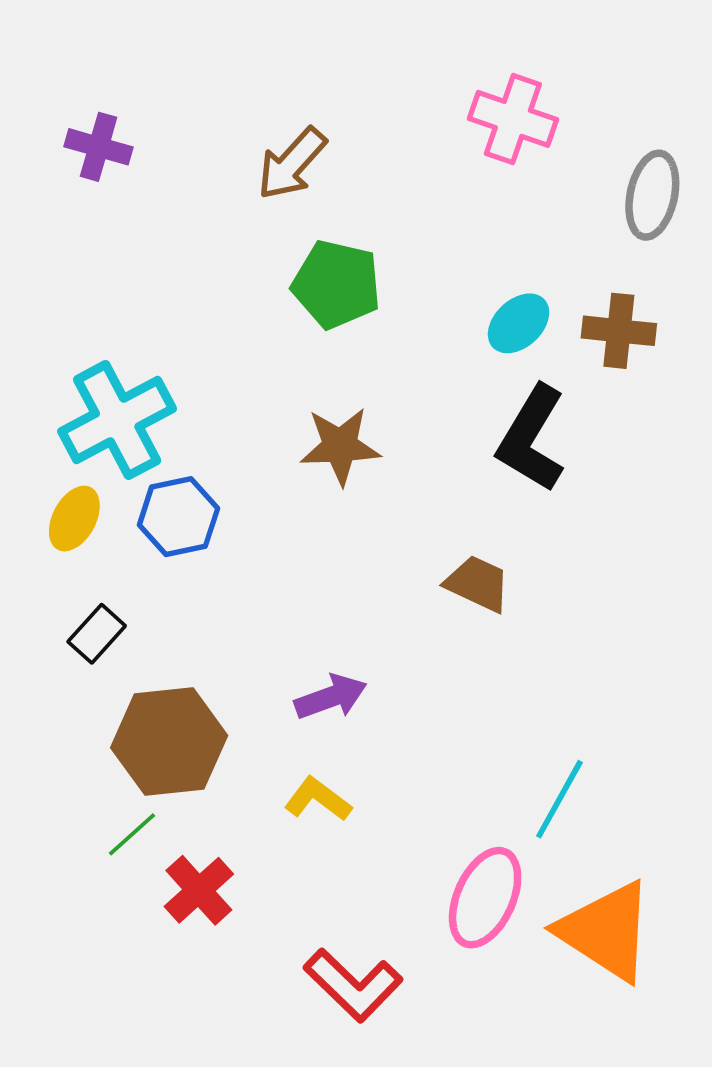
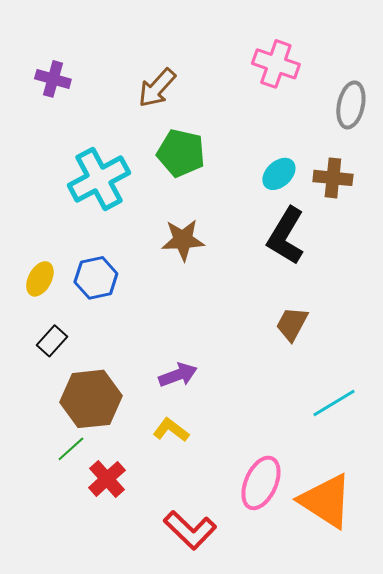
cyan cross: (117, 420) -> (99, 179), moved
brown trapezoid: (478, 584) -> (292, 324), moved, turned -87
cyan line: (559, 799) -> (334, 403), moved, turned 30

